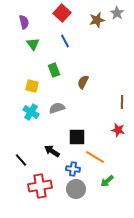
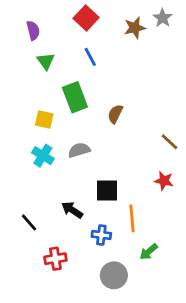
green rectangle: (54, 70) -> (75, 97), size x1.5
brown line: (122, 102) -> (170, 142), turned -48
orange line: (95, 157) -> (132, 218), turned 54
red cross: (40, 186) -> (55, 259), size x0.7
gray circle: (76, 189) -> (114, 275), moved

